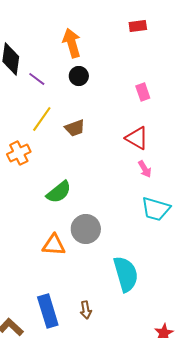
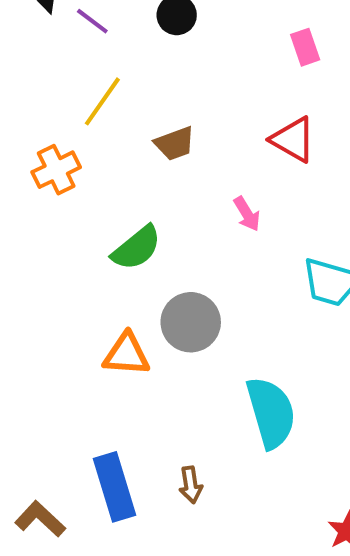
brown trapezoid: (75, 128) -> (175, 144), moved
pink arrow: (145, 169) -> (247, 214), moved

